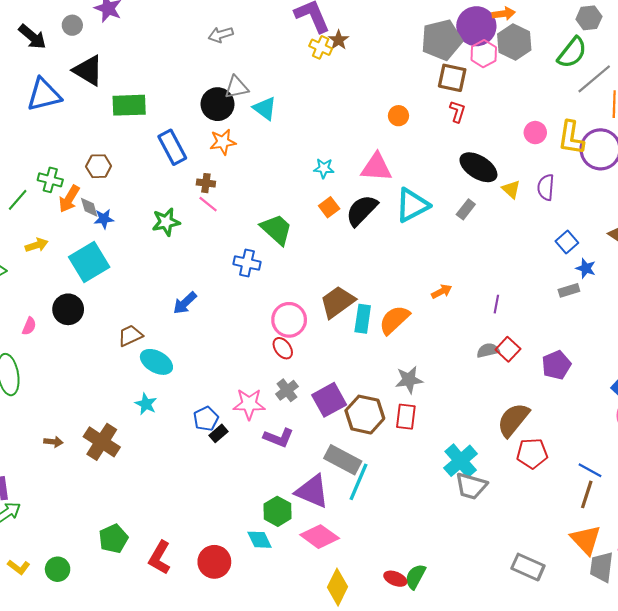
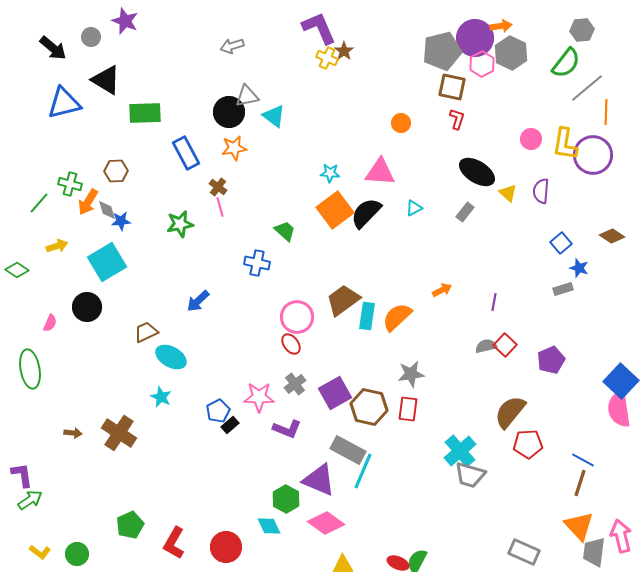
brown cross: (206, 183) -> (218, 187), turned 30
pink line: (208, 204) -> (220, 207), turned 36
cyan triangle: (412, 205) -> (414, 208), size x0.5
orange square: (329, 207) -> (335, 210), size x1.8
green trapezoid: (276, 229) -> (285, 231), size x0.7

